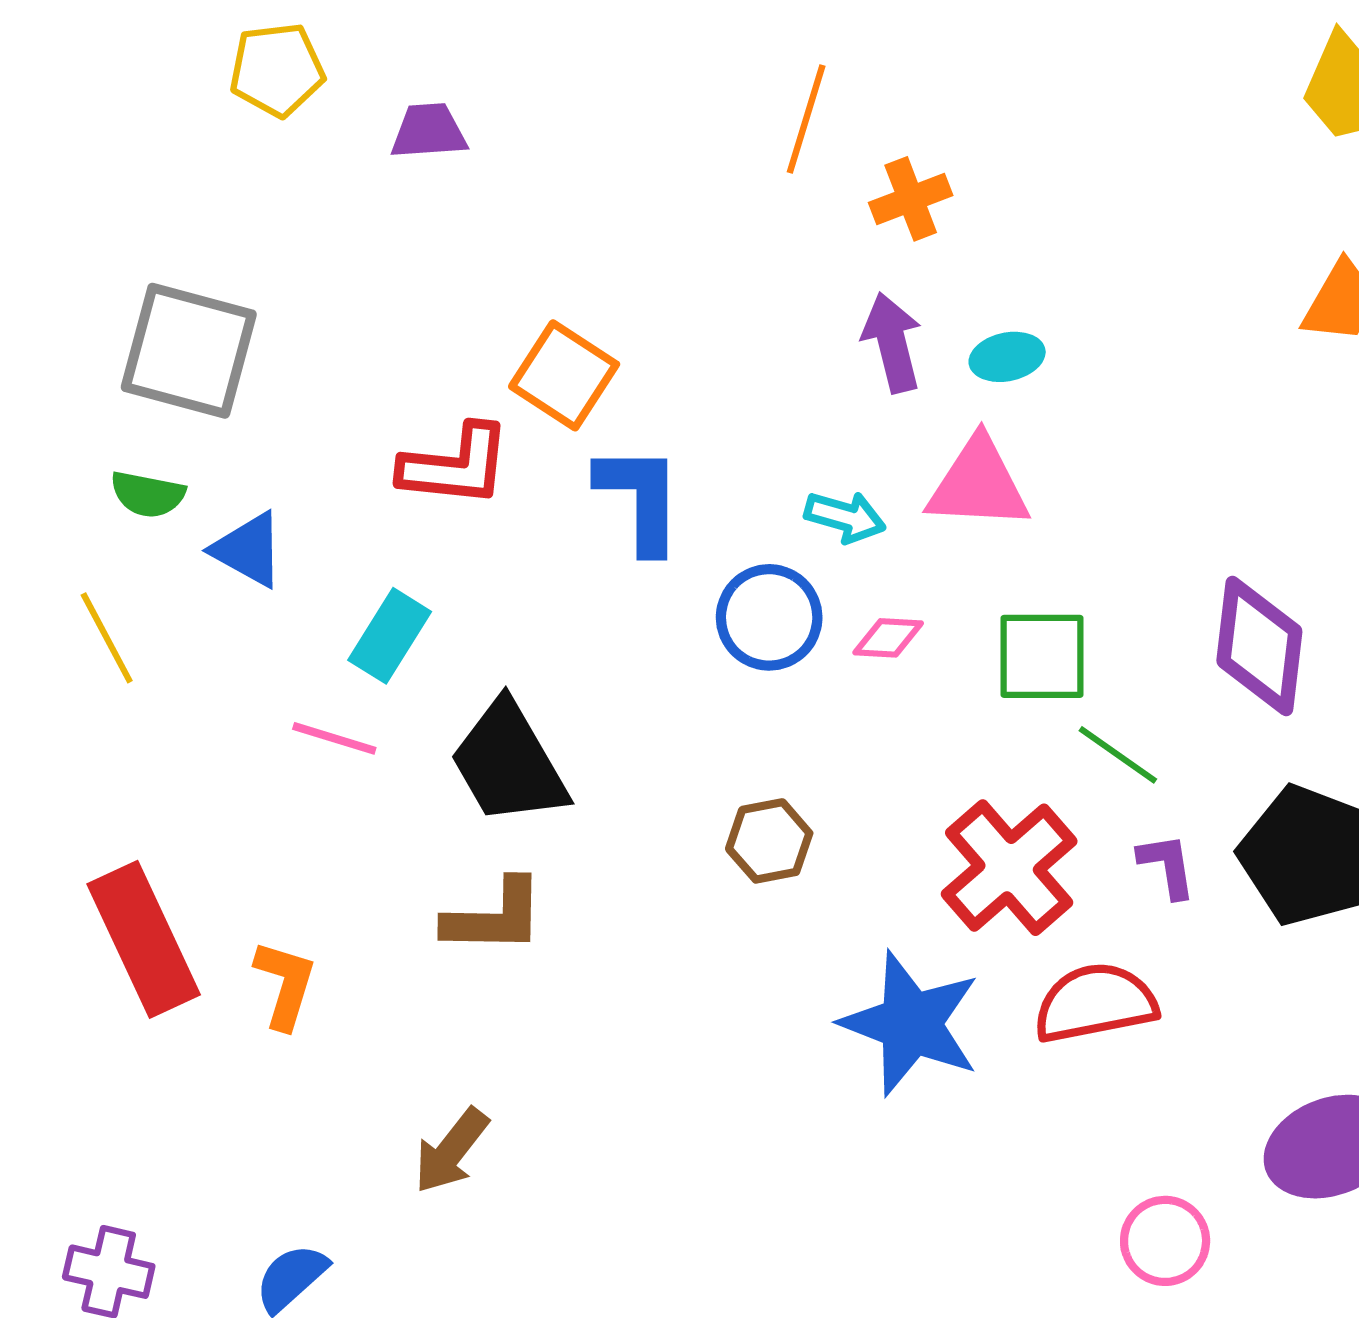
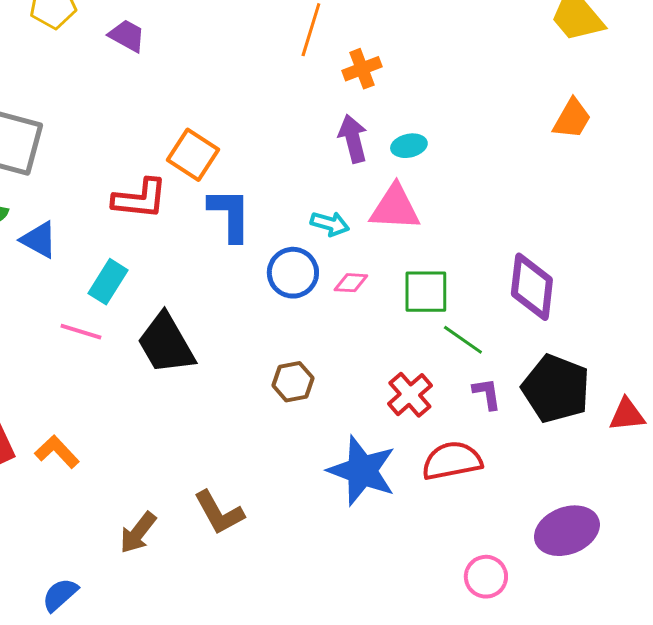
purple trapezoid: (429, 131) -> (127, 36), turned 33
red cross: (1009, 868) -> (410, 395), size x0.7
brown L-shape: (494, 917) -> (219, 513), moved, turned 60
orange L-shape: (285, 985) -> (57, 452), turned -60

